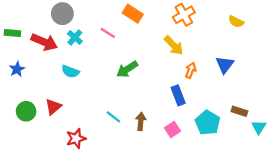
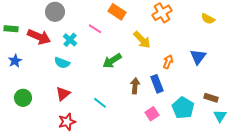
cyan cross: (75, 37) -> (70, 40), moved
yellow arrow: (174, 45) -> (142, 40), moved
red triangle: (53, 107) -> (63, 94), moved
brown arrow: (141, 121) -> (135, 86), moved
cyan triangle: (259, 127) -> (220, 116), moved

